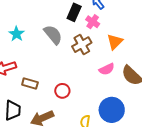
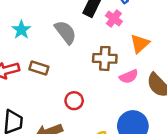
brown cross: (82, 45) -> (105, 58), moved, turned 30
brown rectangle: (30, 84) -> (39, 68), moved

